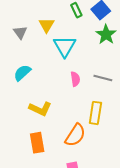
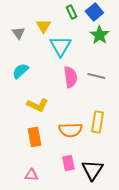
pink semicircle: (75, 79) -> (70, 77), size x1.5
yellow rectangle: (95, 113) -> (97, 122), moved
orange semicircle: (75, 135) -> (70, 130), turned 55

